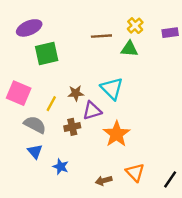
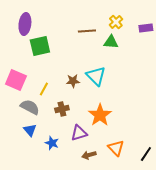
purple ellipse: (29, 28) -> (25, 24), turned -60
brown star: (76, 93) -> (73, 81), moved
purple triangle: (92, 111) -> (79, 133), moved

